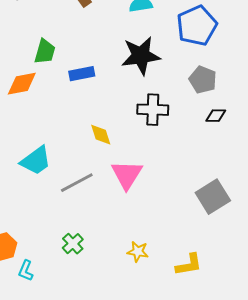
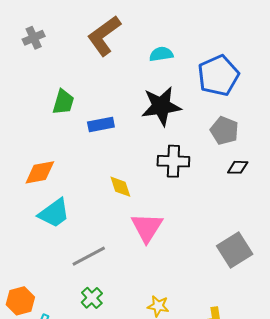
orange diamond: (22, 84) -> (40, 172), moved
gray line: (77, 183) -> (89, 256), moved

